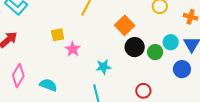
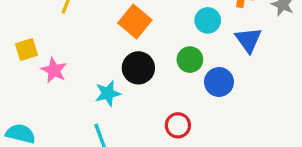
cyan circle: (171, 42) -> (208, 20), moved
black circle: (135, 47) -> (138, 68), moved
blue circle: (182, 69) -> (219, 82), moved

